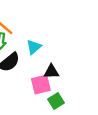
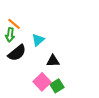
pink square: (41, 85) -> (42, 82), moved, turned -30

